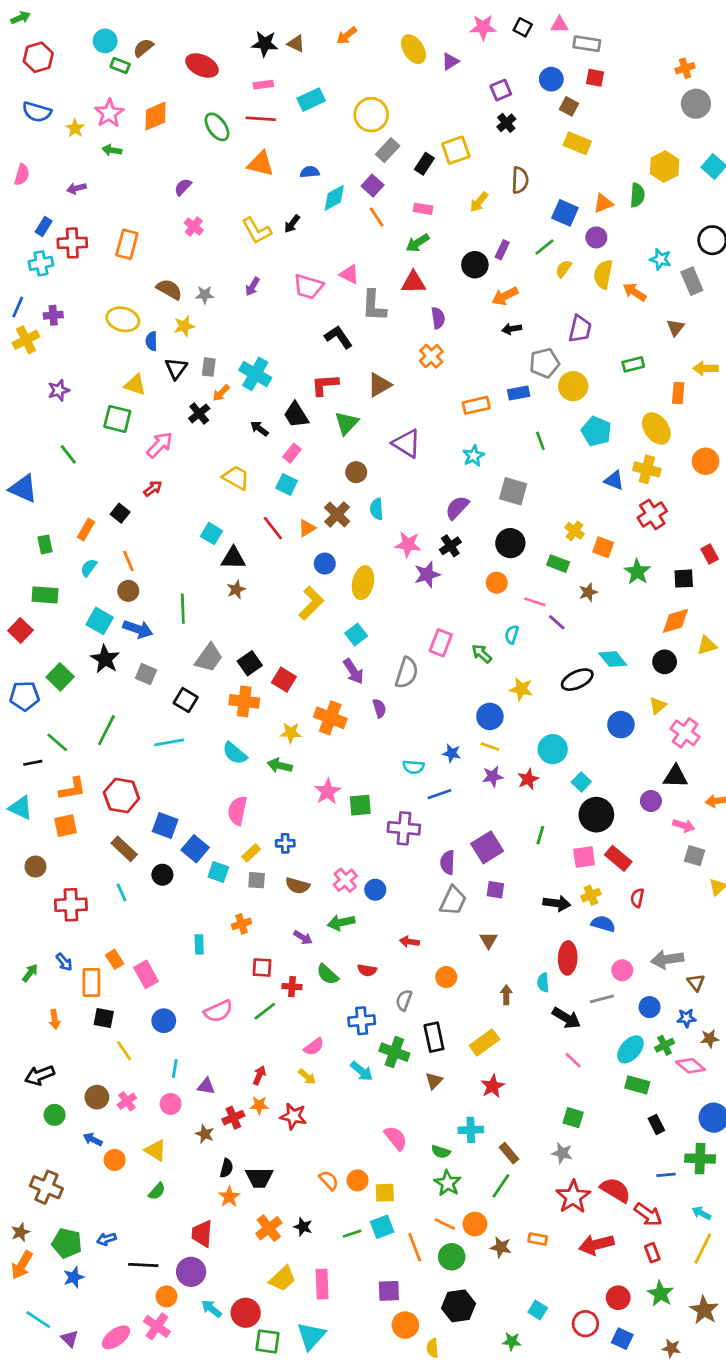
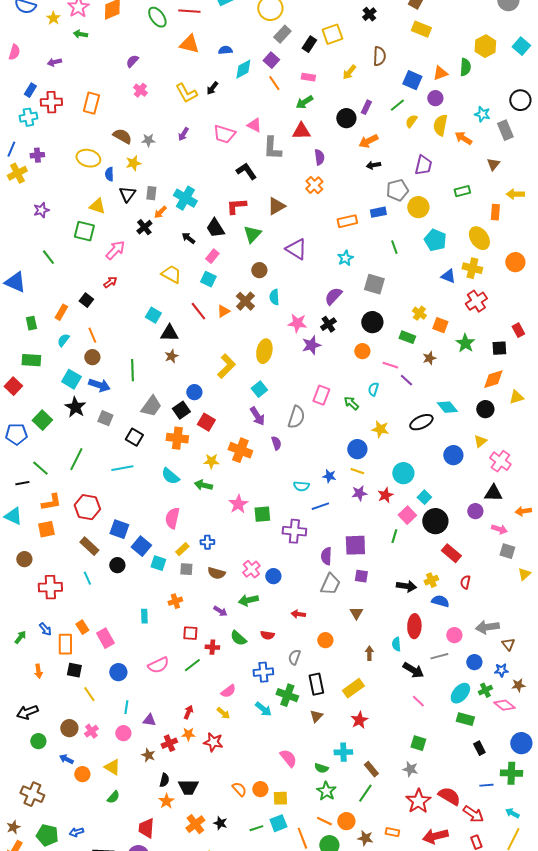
blue circle: (325, 564) -> (194, 392), moved
purple square: (487, 847) -> (355, 545), turned 30
pink square: (584, 857) -> (407, 515), moved, turned -36

